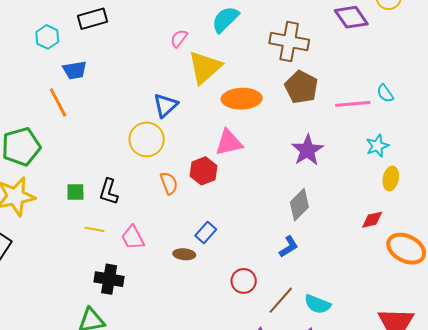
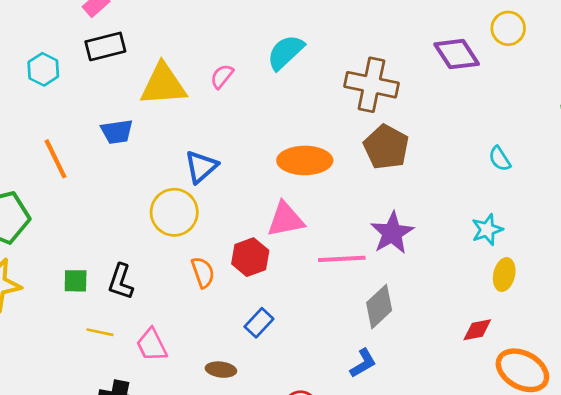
yellow triangle: (205, 67) -> (163, 85), moved, turned 36
blue trapezoid: (75, 70) -> (117, 132), moved
pink line: (353, 104) -> (342, 259), moved
blue rectangle: (206, 233) -> (259, 323), moved

